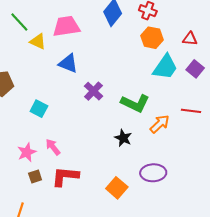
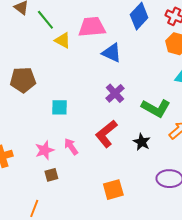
blue triangle: (68, 63) -> (112, 53), moved
cyan square: (39, 109) -> (60, 107), turned -30
red L-shape: (65, 176) -> (106, 134), moved, turned -48
orange square: (117, 188) -> (113, 190), moved, turned 30

